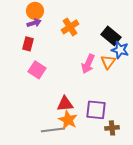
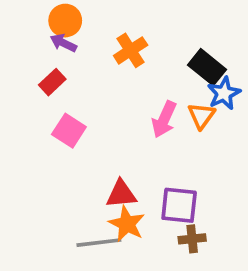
purple arrow: (34, 23) -> (63, 43), turned -136
red rectangle: (28, 44) -> (52, 82), turned 32
blue star: (120, 50) -> (224, 93), turned 30
brown cross: (112, 128) -> (192, 239), moved

